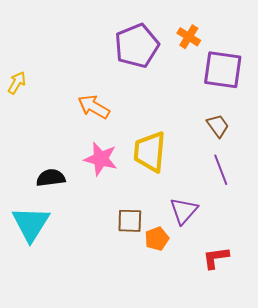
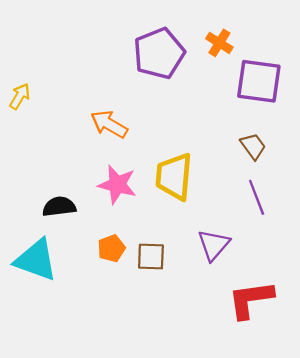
cyan triangle: (31, 224) -> (36, 260), turned -42
orange pentagon: (157, 239) -> (111, 248), moved
red L-shape: (216, 258) -> (251, 299), size x1.5

